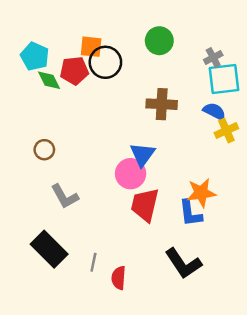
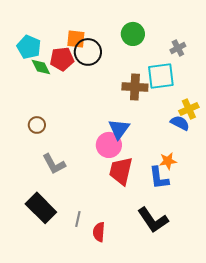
cyan square: (224, 79) -> (161, 76), moved
blue semicircle: (214, 111) -> (180, 123), moved
orange star: (201, 193) -> (168, 161), size x0.7

